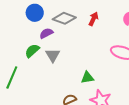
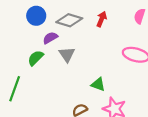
gray triangle: (53, 55) -> (67, 55), moved
green triangle: (87, 78) -> (98, 84), turned 32

